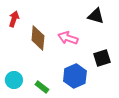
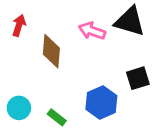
black triangle: (96, 16) -> (130, 21), size x1.4
pink arrow: (68, 38) -> (92, 31), moved

